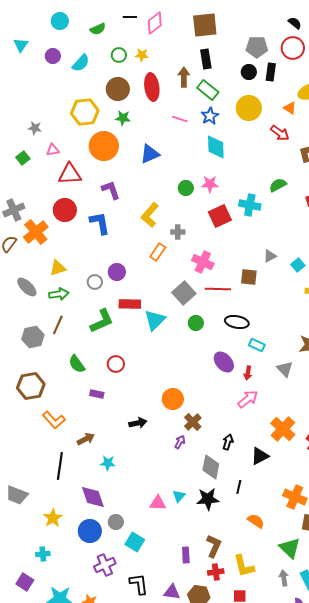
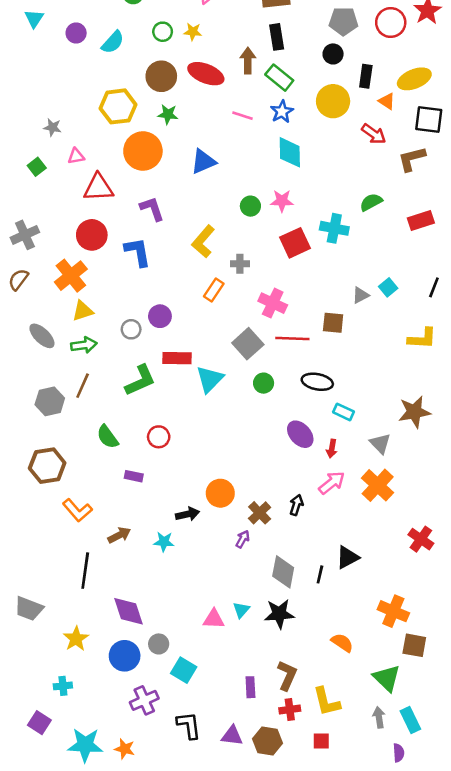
black rectangle: (271, 72) -> (366, 76), moved
red ellipse: (152, 87) -> (206, 74), turned -60
orange cross: (36, 232) -> (71, 276), moved
cyan square: (298, 265) -> (388, 287), moved
orange circle: (173, 399) -> (220, 493), moved
orange cross: (283, 429) -> (378, 485), moved
black arrow: (228, 442) -> (296, 505), moved
cyan star: (108, 463) -> (164, 542), moved
black line: (239, 487) -> (320, 574), moved

